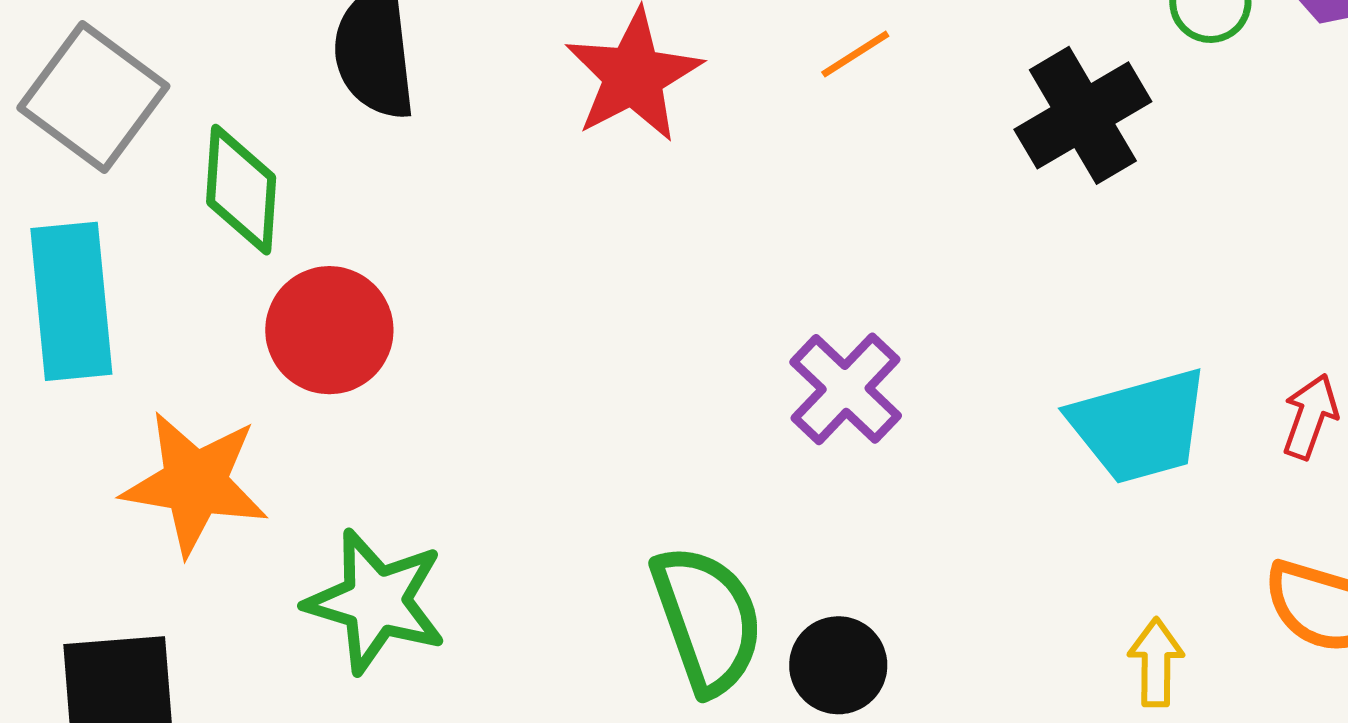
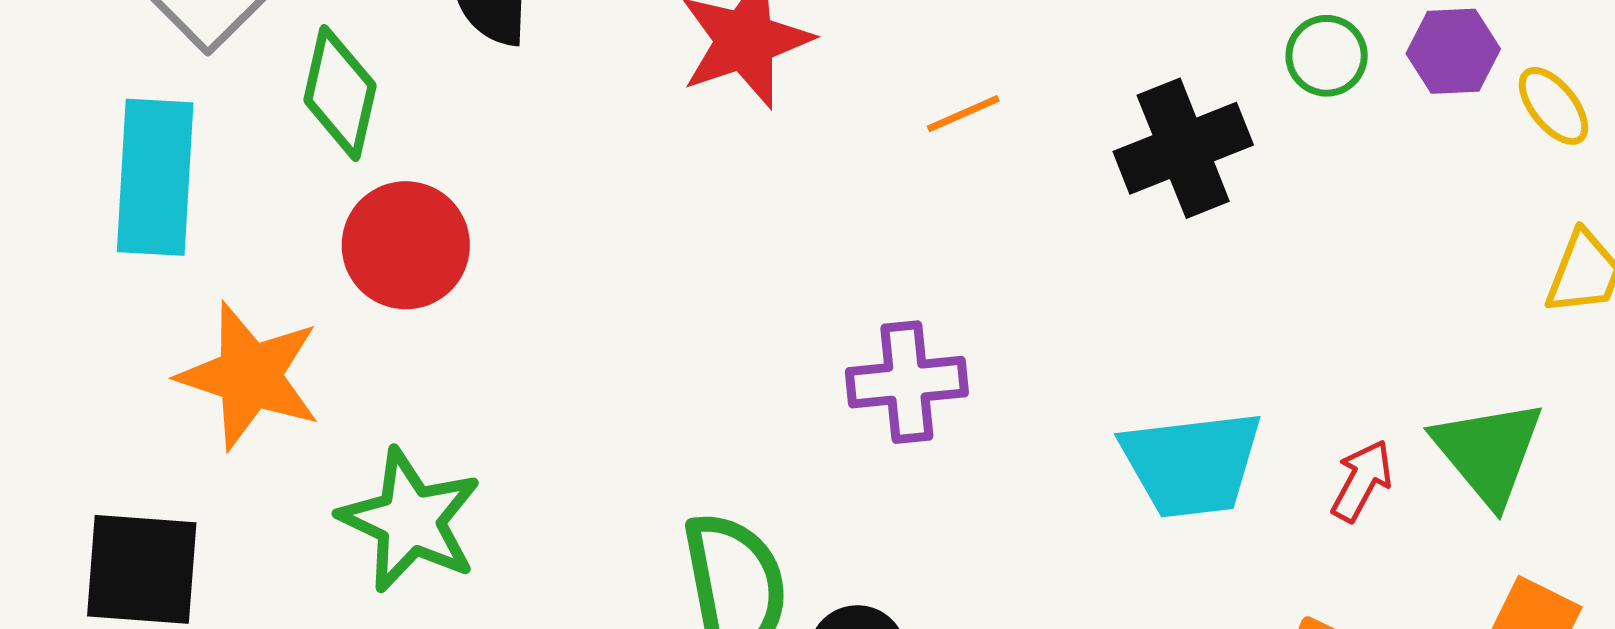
orange line: (855, 54) -> (963, 114), moved
purple cross: (846, 389) -> (907, 382), turned 32

